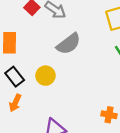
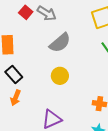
yellow circle: (46, 76) -> (60, 76), moved

